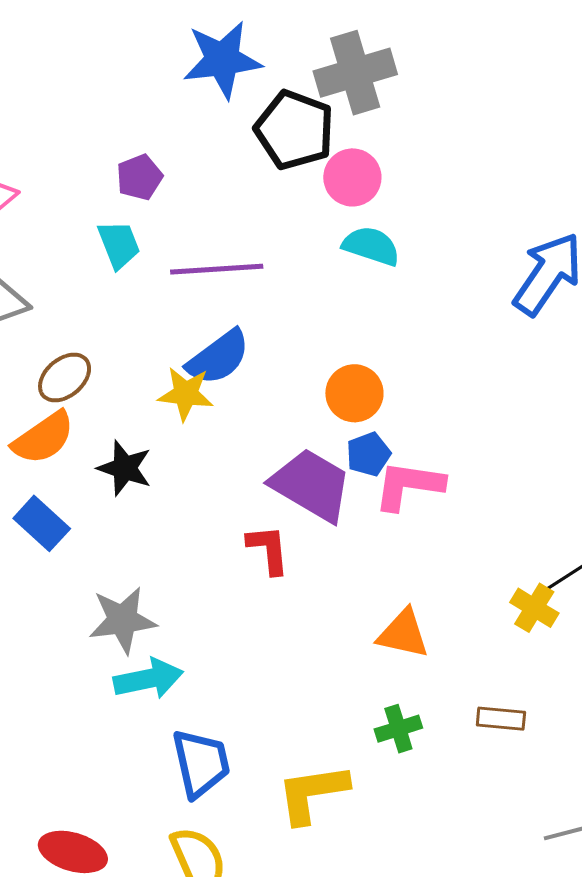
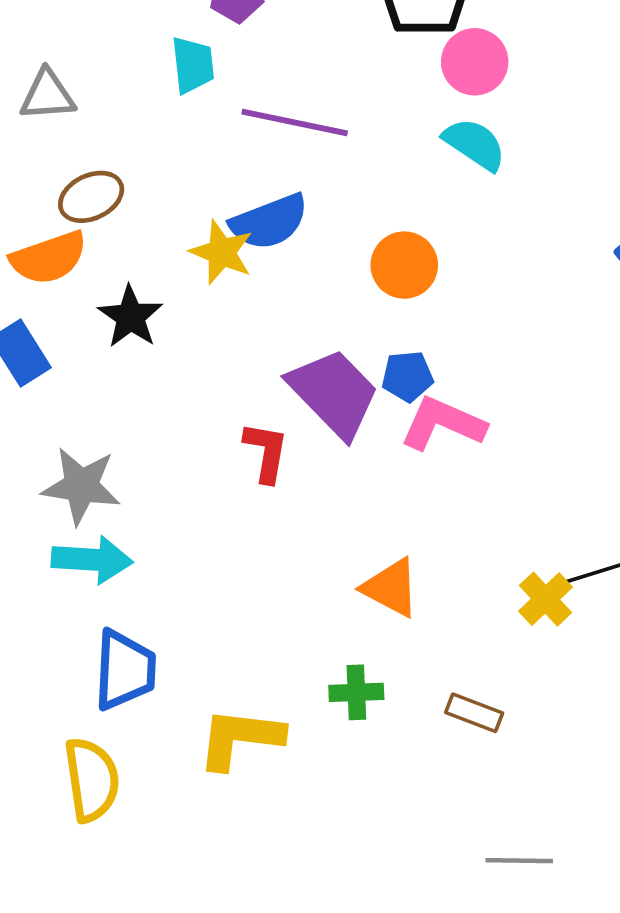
orange circle: (354, 393) -> (404, 265), moved

